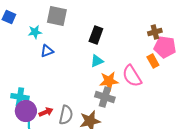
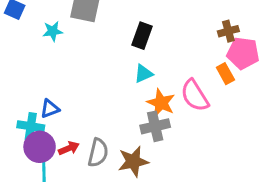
blue triangle: (47, 51) -> (50, 109), moved
orange star: (109, 81) -> (161, 103), turned 30
gray cross: (105, 97) -> (155, 126), turned -30

